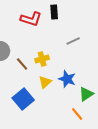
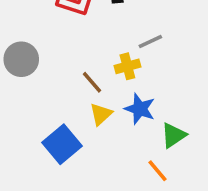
yellow cross: (42, 59) -> (127, 66), moved
brown line: (22, 64) -> (92, 82), moved

